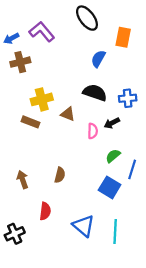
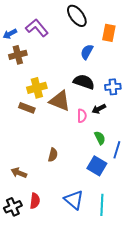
brown triangle: (68, 114) -> (60, 101), size x1.6
green semicircle: (113, 156) -> (100, 138), turned 104
brown arrow: (23, 180) -> (19, 173), moved, turned -49
red semicircle: (45, 211) -> (35, 201), moved

